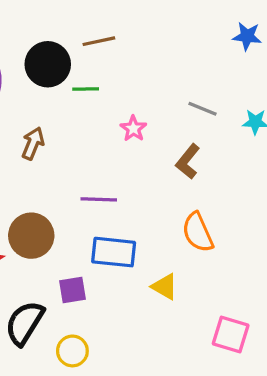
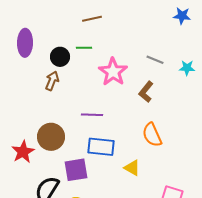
black circle: (48, 64) -> (60, 57), moved, size x0.7
pink star: (133, 129) -> (113, 72), size x1.8
purple square: (72, 290) -> (76, 170), size x1.4

